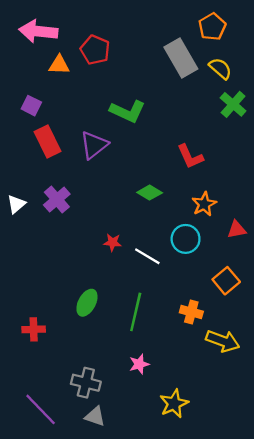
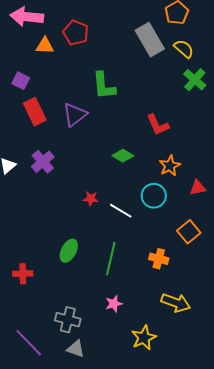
green L-shape: (128, 111) -> (104, 86), turned 60
yellow arrow: (223, 341) -> (176, 303), moved

